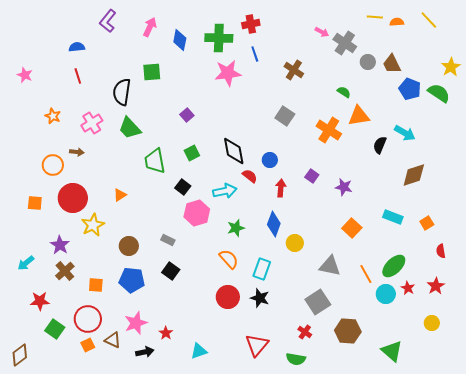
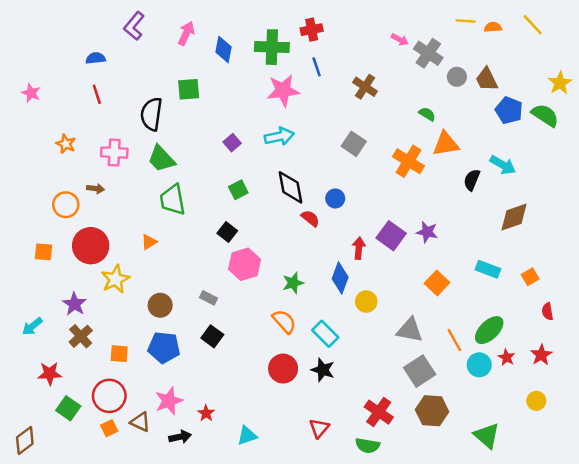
pink cross: (92, 123) -> (114, 153), turned 35
green trapezoid: (155, 161) -> (173, 200), moved
purple square: (312, 176) -> (391, 236), moved, size x1.6
red arrow: (281, 188) -> (359, 248), moved
cyan arrow: (225, 191) -> (279, 136), moved
cyan rectangle: (262, 269) -> (325, 334), turned -65
gray square: (318, 302) -> (420, 371), moved
red cross: (305, 332) -> (379, 412), size x1.6
red triangle: (257, 345) -> (319, 428), size x0.7

